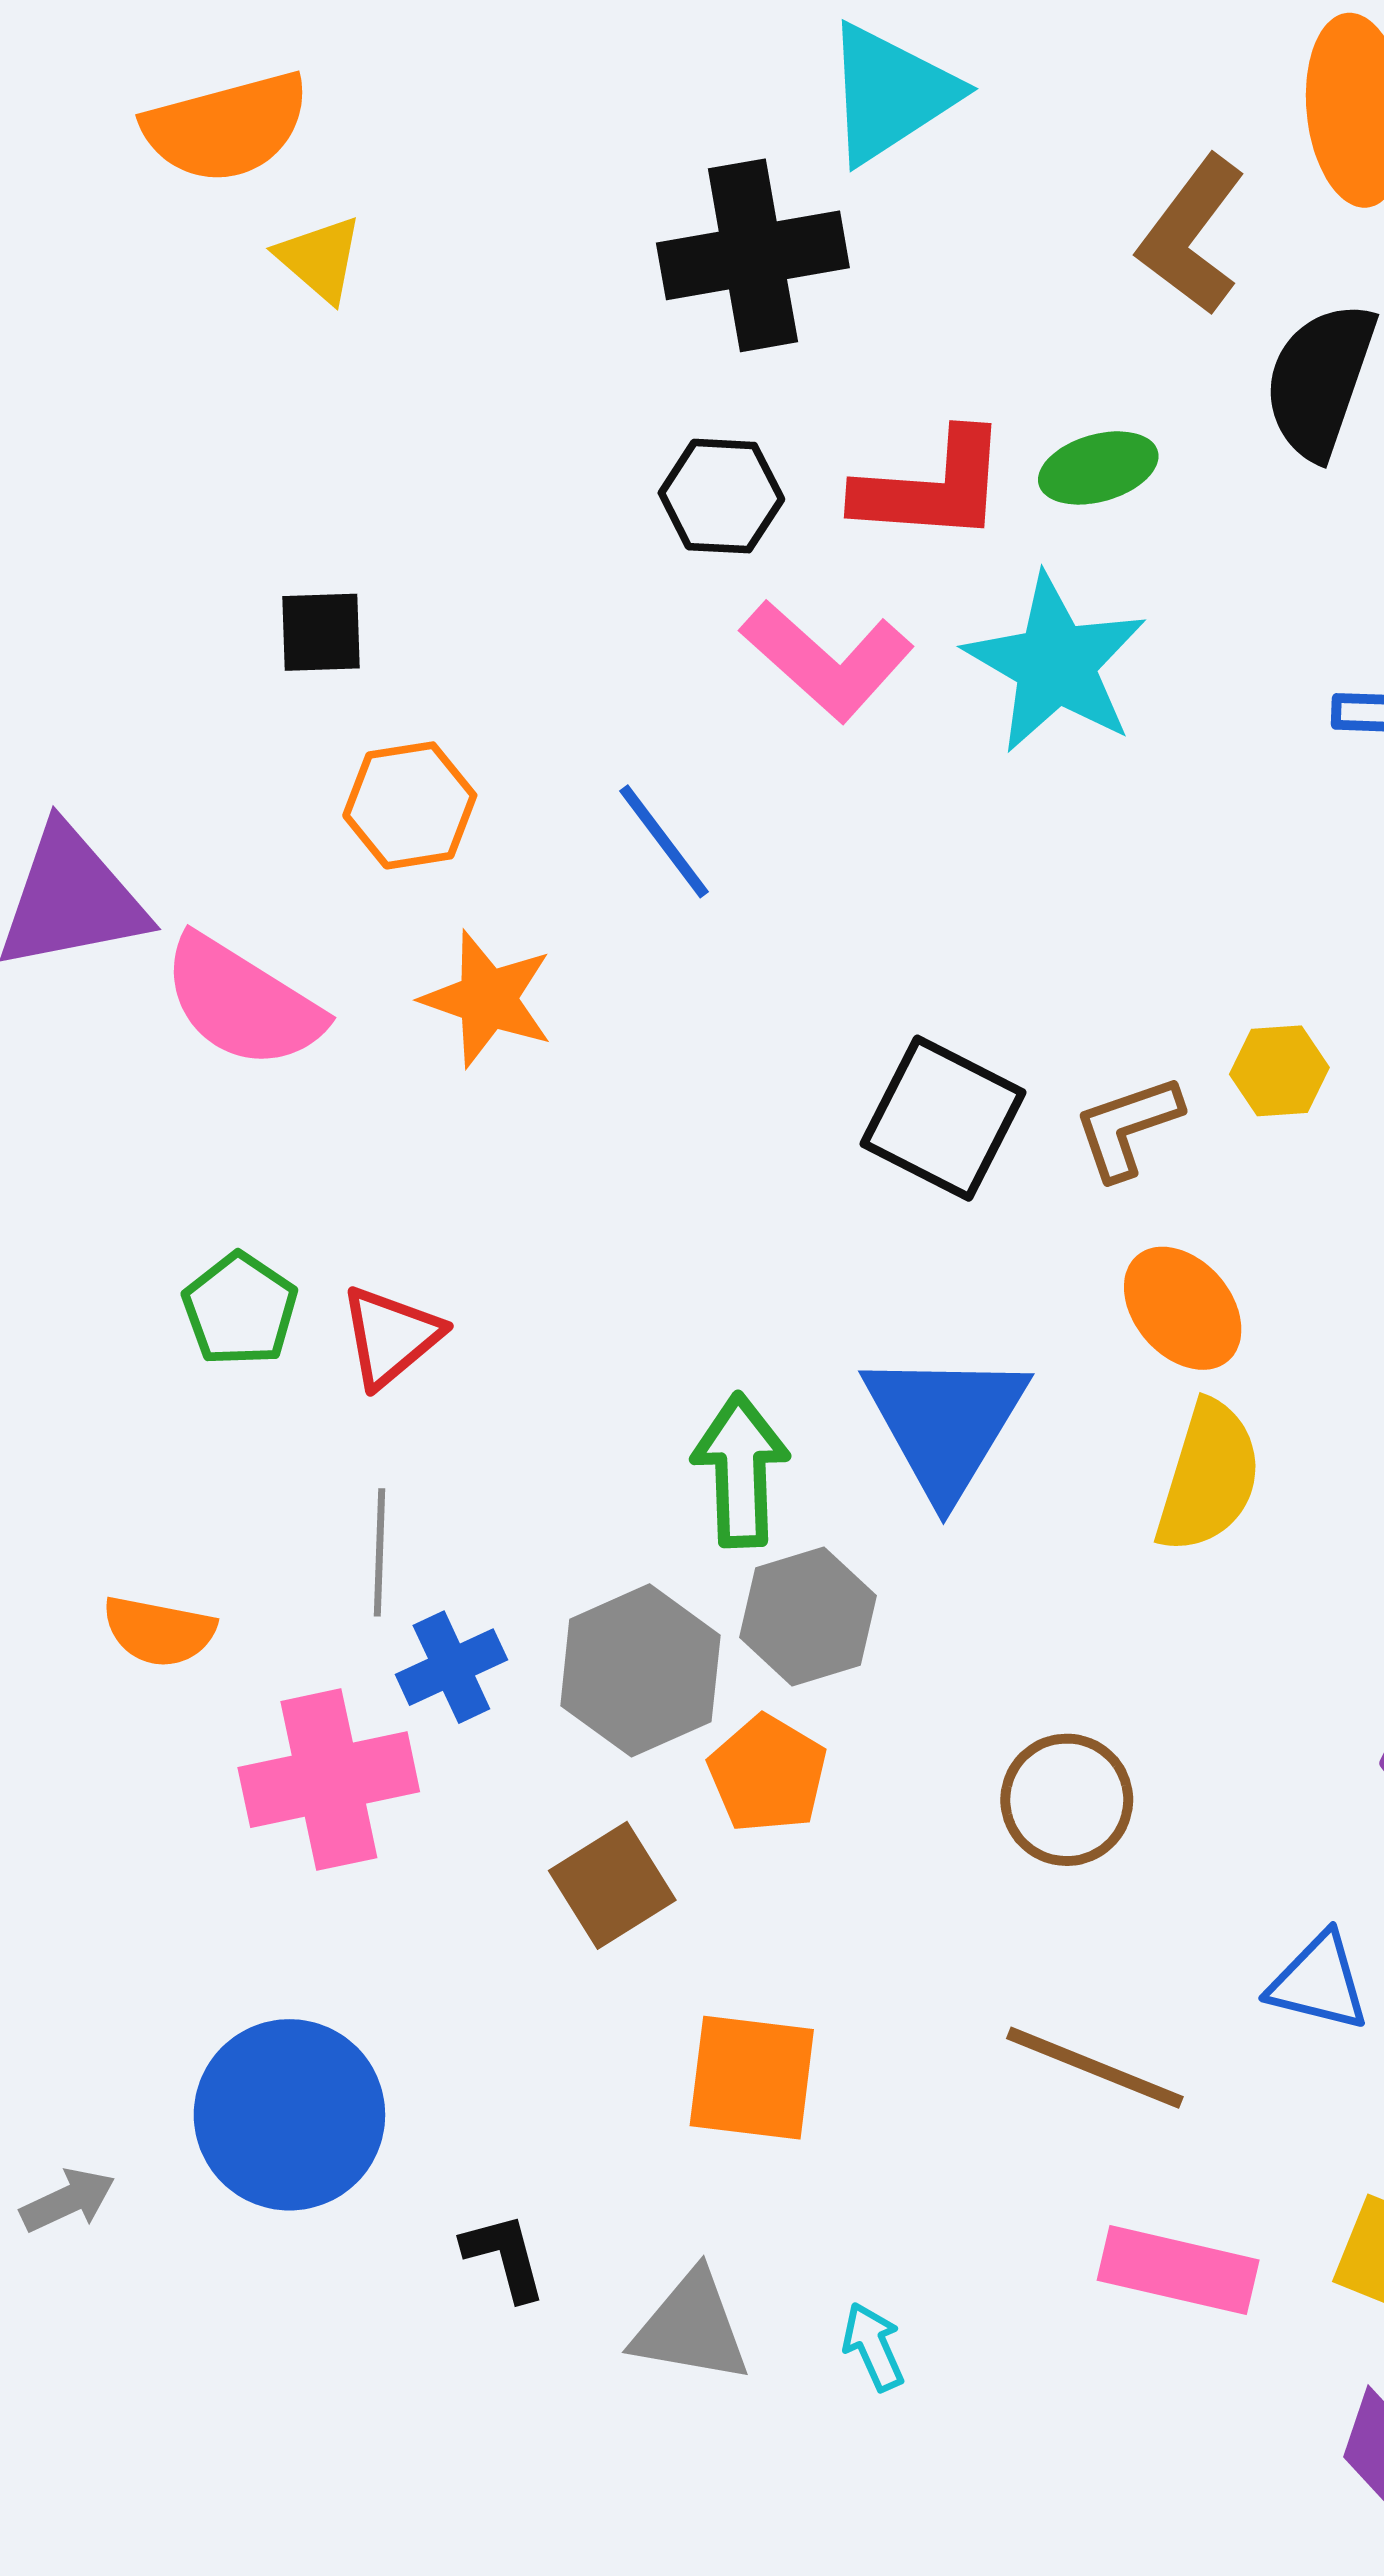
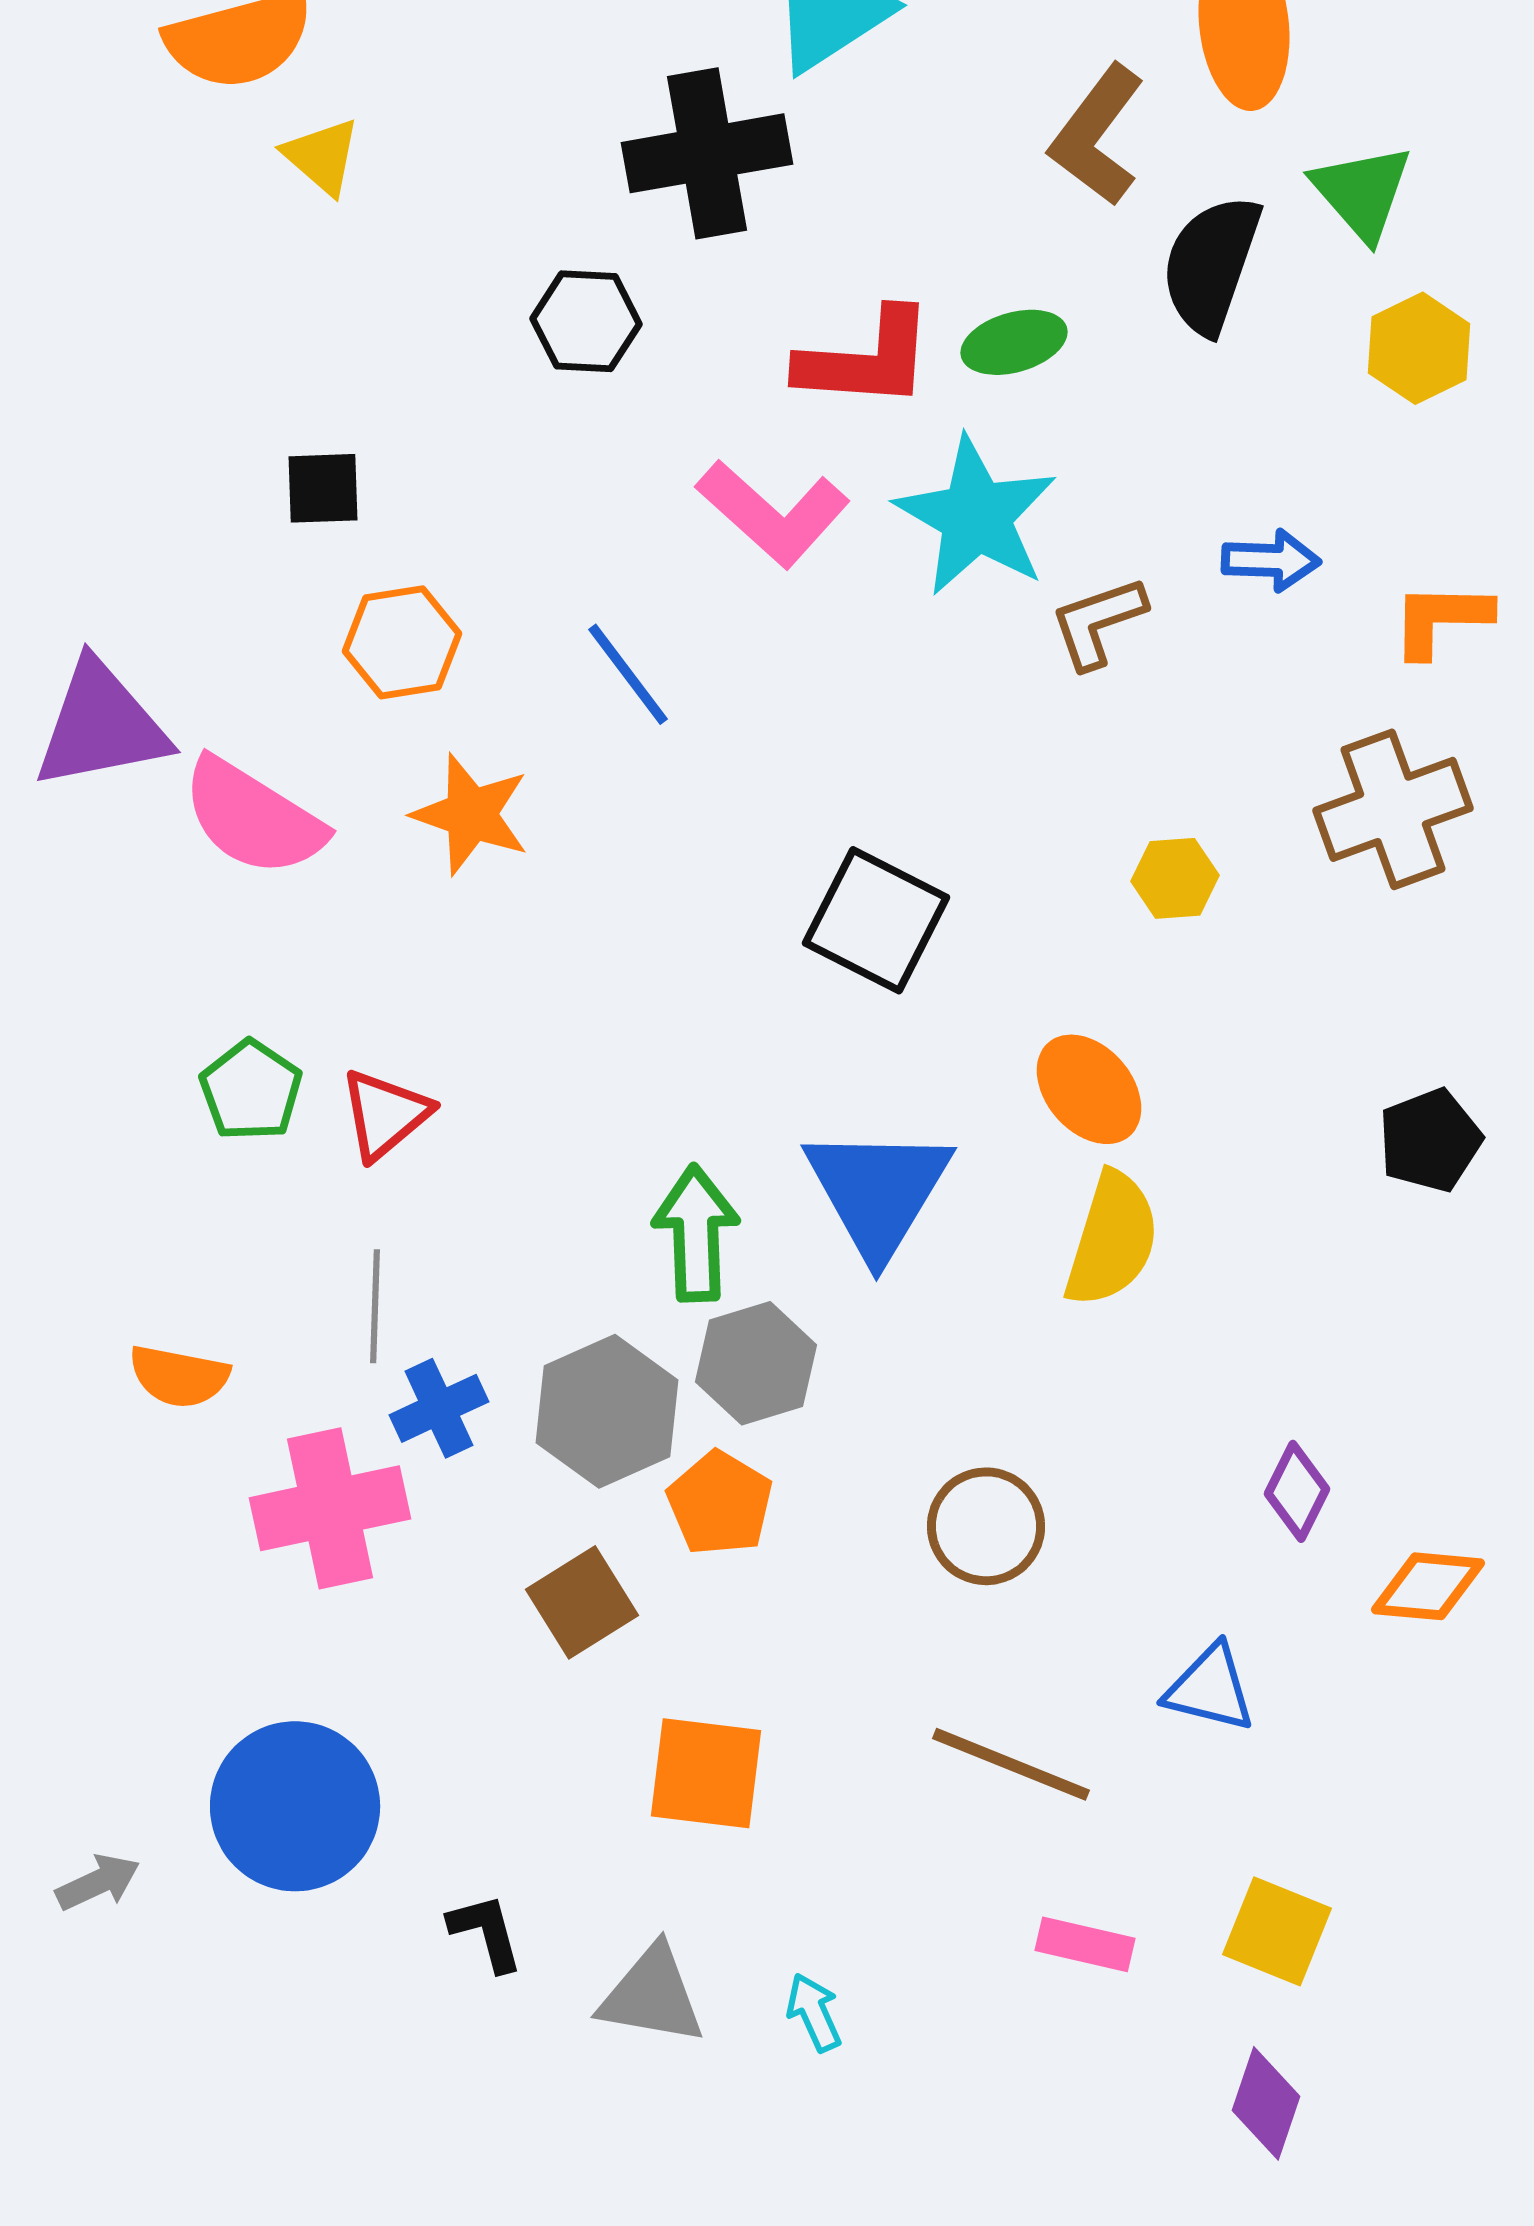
black hexagon: (721, 496) -> (586, 321), moved
brown L-shape: (1128, 1127) -> (1098, 622), moved
pink rectangle: (1178, 2270) -> (1085, 1944), size x0.7

